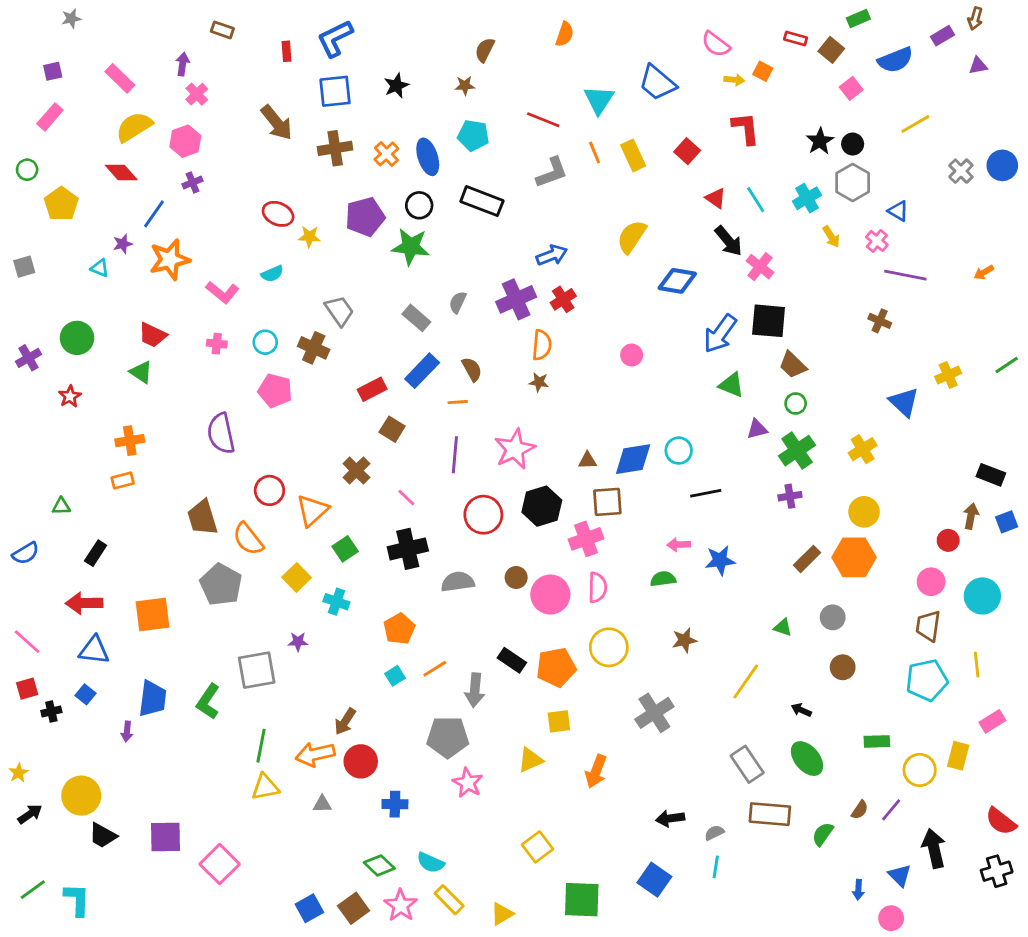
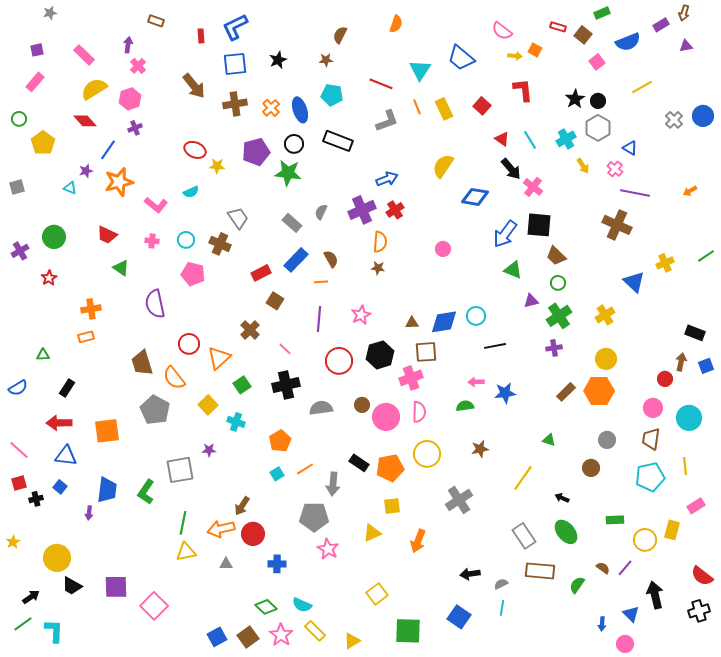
brown cross: (880, 321) -> (617, 225), size x1.8
green triangle: (141, 372) -> (121, 268), moved
pink star: (515, 449) -> (361, 315), size x0.7
gray circle: (833, 617) -> (607, 440), moved
brown semicircle: (860, 810) -> (603, 568), turned -88
black arrow: (30, 814) -> (31, 597), moved

